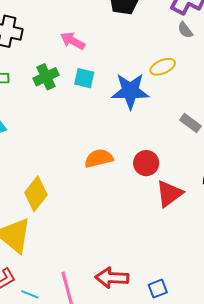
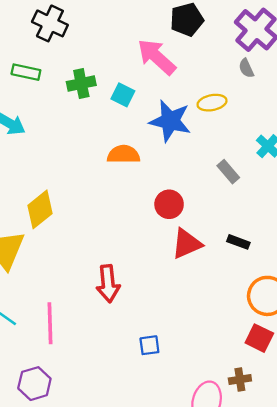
pink arrow: (73, 41) -> (157, 57), moved, size x1.5
orange semicircle: (99, 158) -> (123, 154), moved
red arrow: (112, 278) -> (108, 284), moved, turned -112

